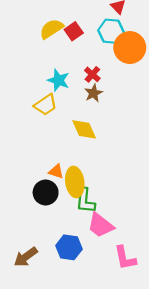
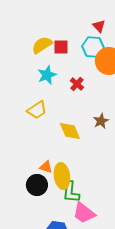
red square: (74, 31) -> (61, 47), turned 35
cyan star: (58, 80) -> (47, 75), moved, turned 30
brown star: (94, 93) -> (101, 121), moved

